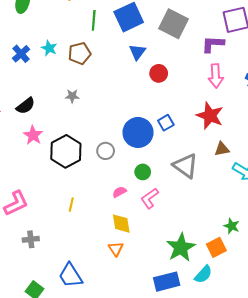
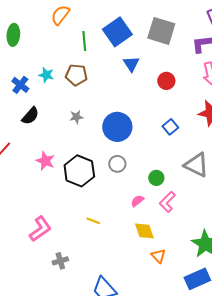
brown pentagon: (80, 53) -> (76, 75), turned 30
red circle: (159, 73) -> (166, 81), moved
black semicircle: (26, 106) -> (30, 116), moved
blue circle: (138, 132) -> (117, 127), moved
yellow line: (71, 205) -> (93, 221), turned -72
orange triangle: (116, 249) -> (158, 256), moved

